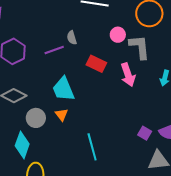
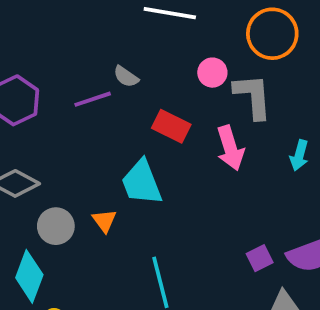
gray semicircle: (72, 38) -> (126, 77), turned -40
cyan trapezoid: (63, 89) -> (142, 182), moved
purple square: (145, 133) -> (260, 258), turned 32

